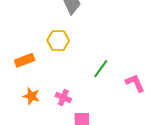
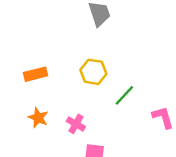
yellow hexagon: (58, 41) -> (93, 72), moved

